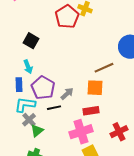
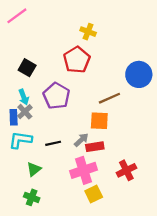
red pentagon: (67, 17) -> (77, 60), moved
purple pentagon: (43, 88) -> (56, 96), moved
gray arrow: (67, 94) -> (81, 140), moved
gray cross: (29, 120) -> (25, 112), moved

